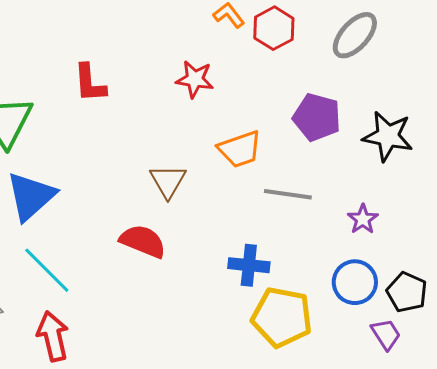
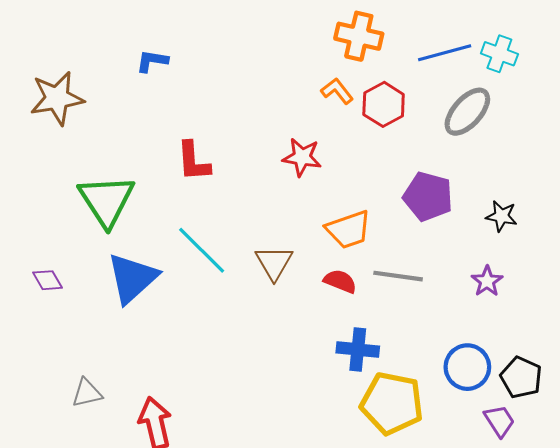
black star: (388, 136) -> (501, 216), size x0.6
purple star: (363, 219) -> (487, 281), moved
red semicircle: (143, 241) -> (340, 281), moved, size x0.7
cyan line: (47, 270) -> (202, 250), moved

